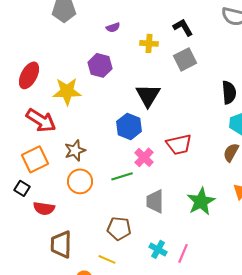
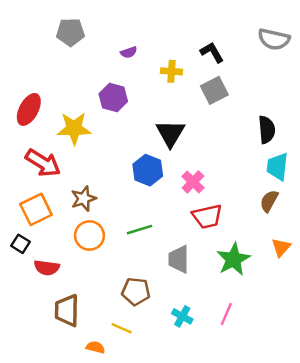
red trapezoid: (179, 144) -> (207, 216), moved
pink cross: (144, 157) -> (193, 182), moved
pink line: (183, 253) -> (226, 314), moved

